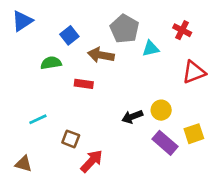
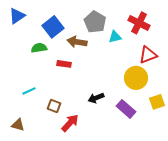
red cross: (182, 30) -> (139, 23), size x1.5
blue square: (69, 35) -> (53, 27), size x1.5
yellow circle: (161, 110) -> (136, 78), moved, size x1.5
black arrow: (132, 117) -> (96, 98), moved
yellow square: (194, 134) -> (157, 102), moved

